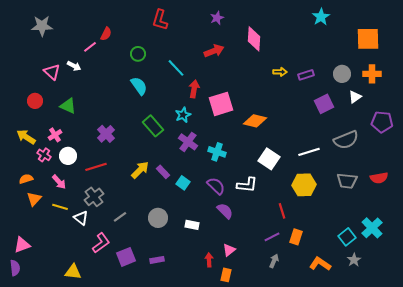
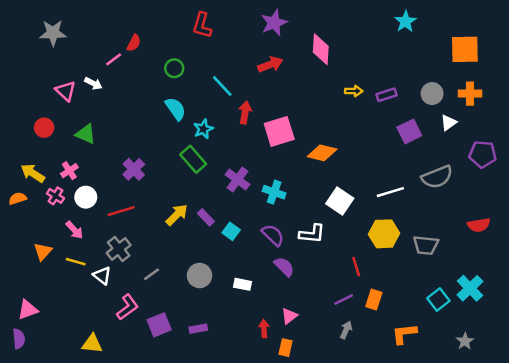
purple star: (217, 18) -> (274, 23), size x1.5
cyan star: (183, 115) -> (203, 129), moved
orange semicircle: (26, 179) -> (18, 198), moved
gray trapezoid: (347, 181) -> (426, 245), moved
gray star: (354, 260) -> (465, 341), moved
orange L-shape: (320, 264) -> (404, 334), turned -40

